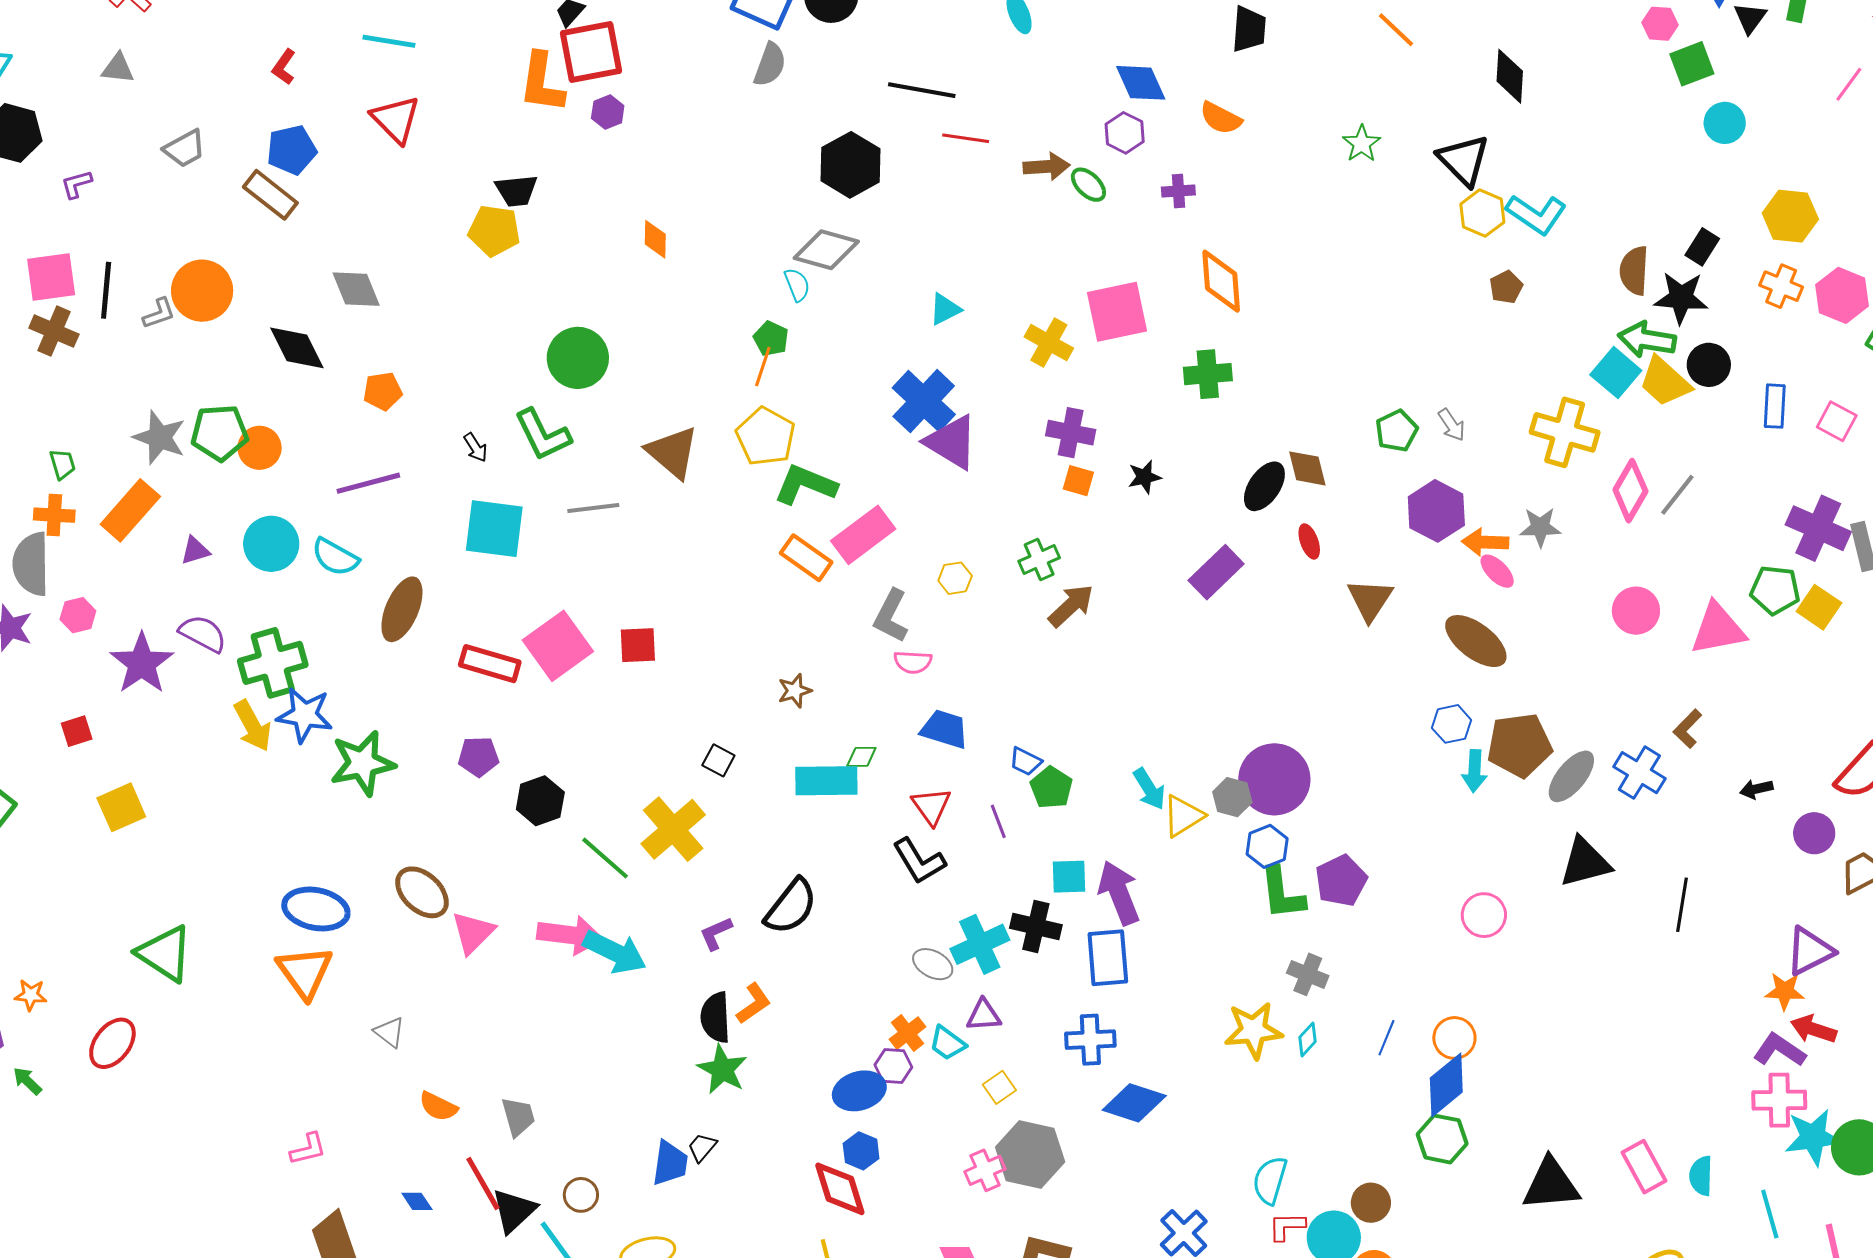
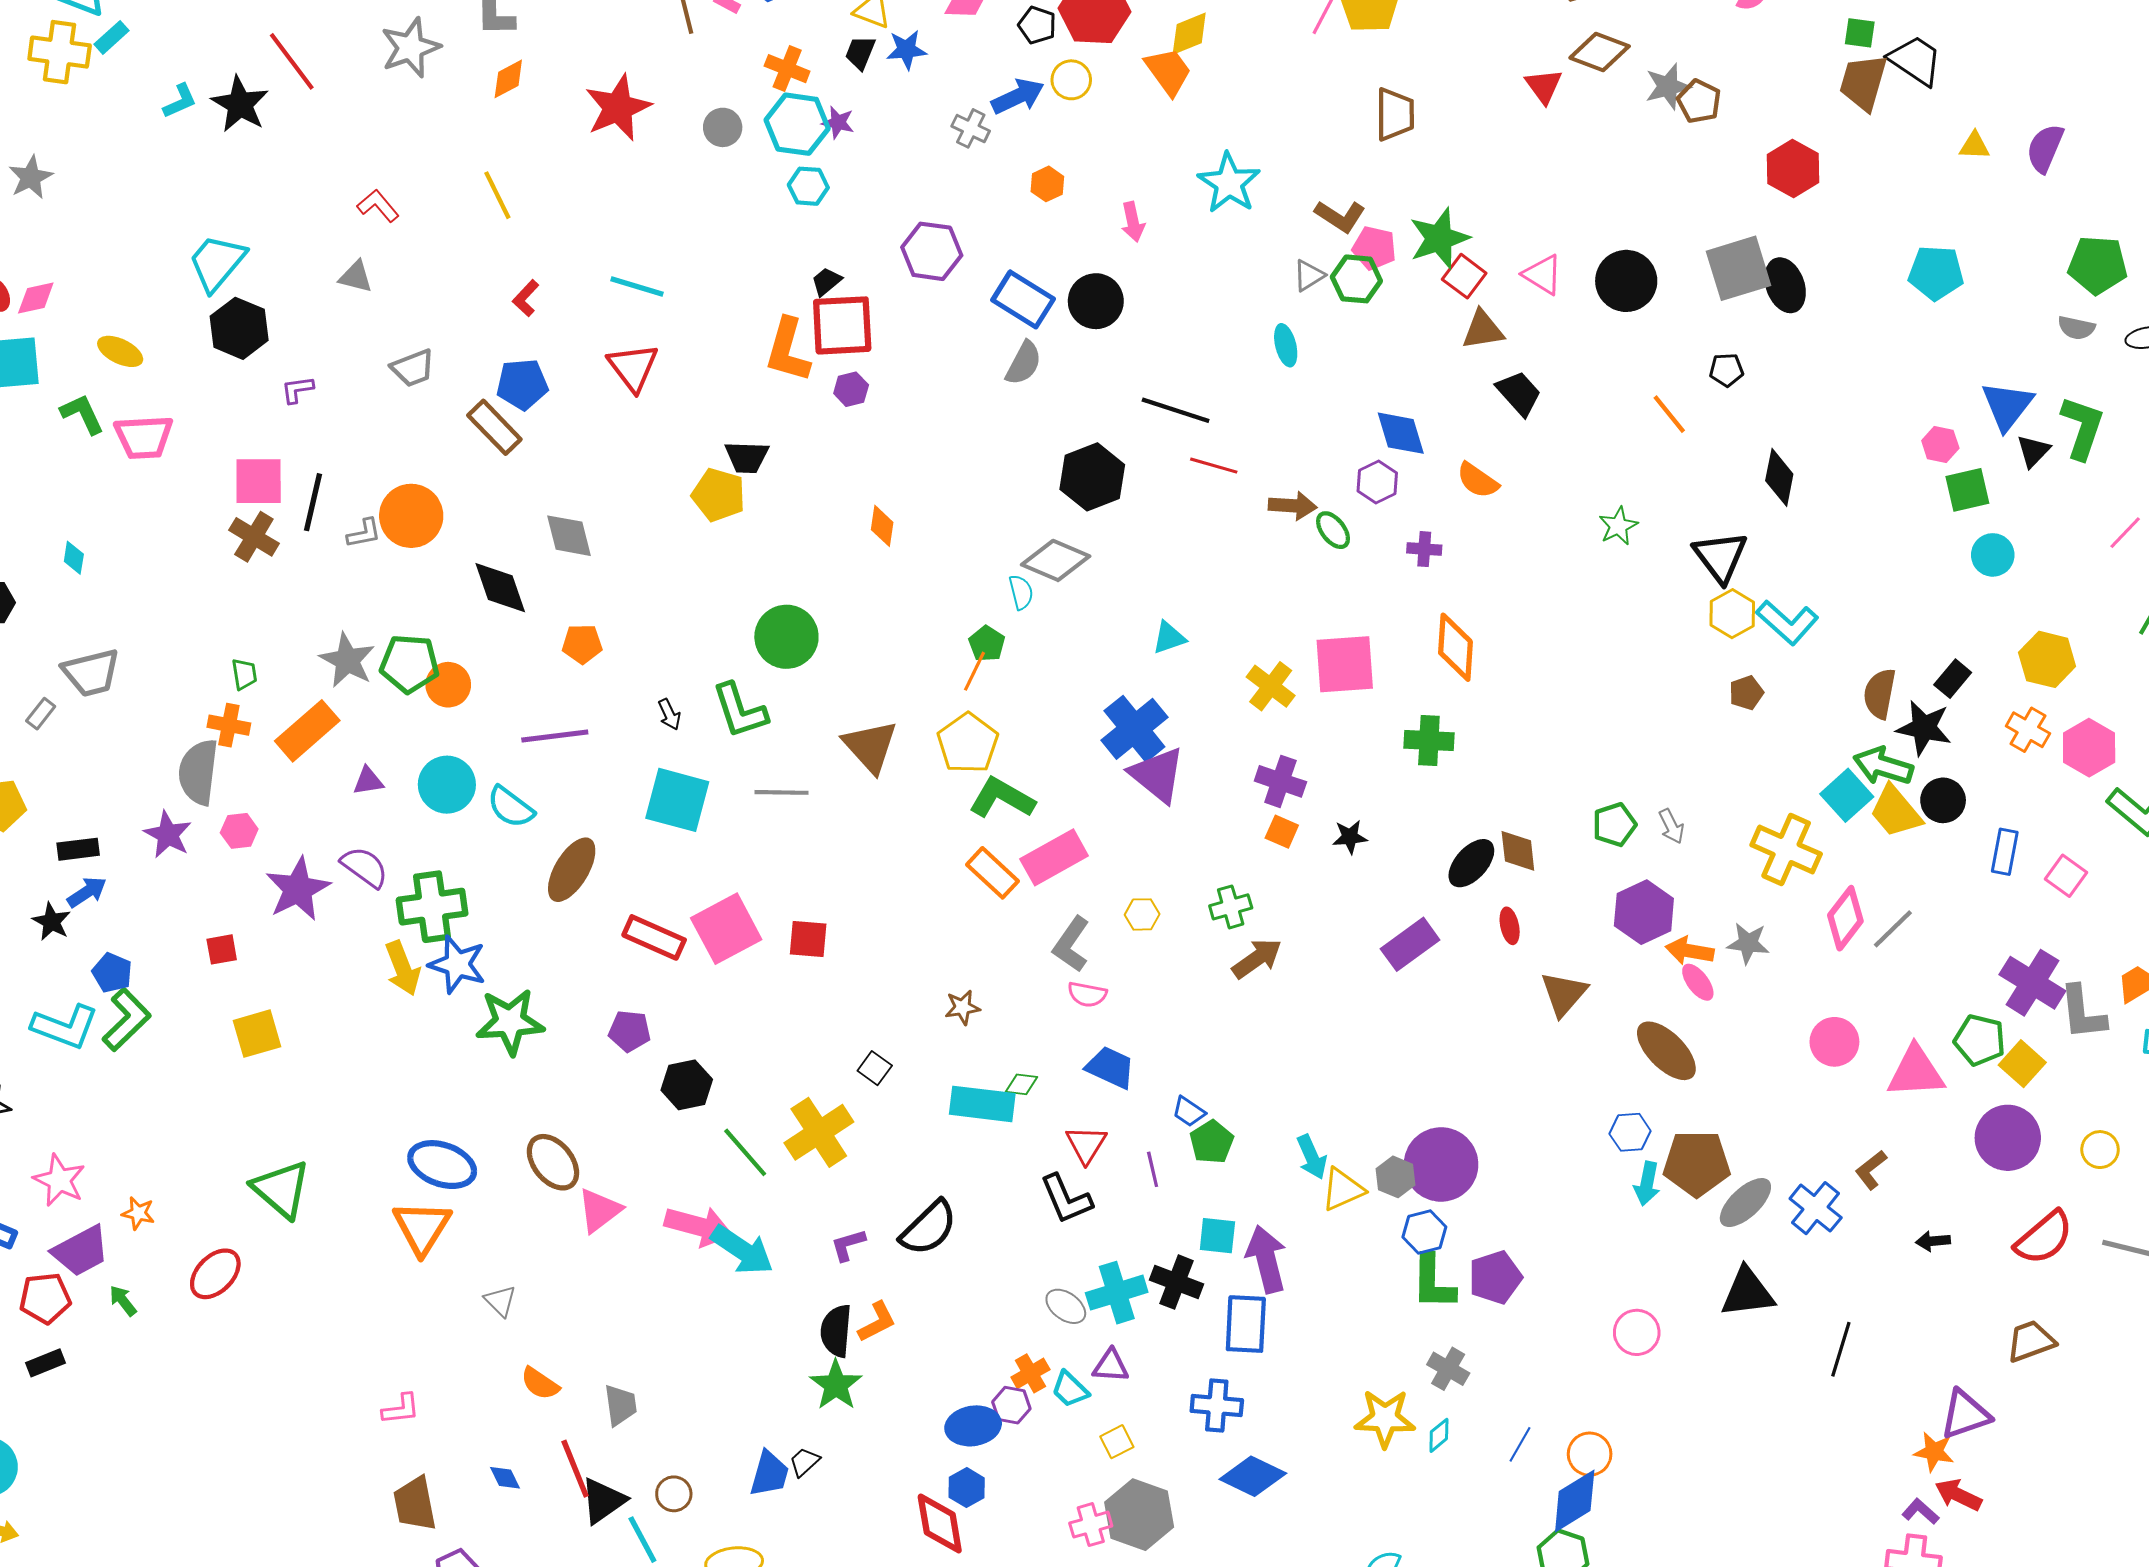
black trapezoid: (1249, 29) -> (1519, 393), turned -54
purple circle: (1814, 833) -> (2008, 1138), moved, size x1.5
purple L-shape: (1779, 1050) -> (1920, 1511), size x0.7

